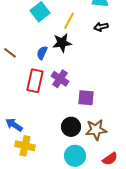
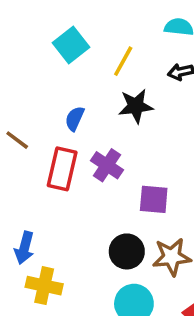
black star: (62, 43) -> (136, 106), moved
brown line: (10, 53) -> (17, 140), moved
blue arrow: (14, 125) -> (24, 248), turned -108

